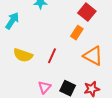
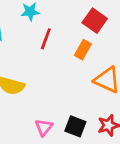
red line: (52, 56) -> (46, 39), moved

